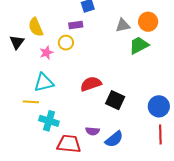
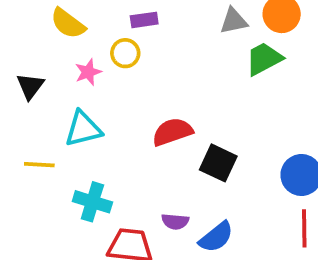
yellow semicircle: (36, 27) -> (68, 23), turned -30
black triangle: (17, 42) -> (30, 86), moved
yellow line: (31, 102) -> (39, 165), moved

